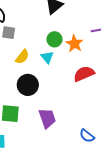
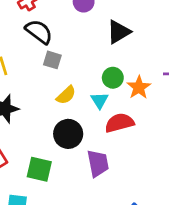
red semicircle: (84, 74) -> (119, 123), moved
purple trapezoid: (47, 118) -> (98, 163), moved

